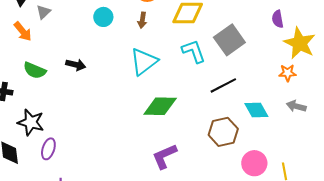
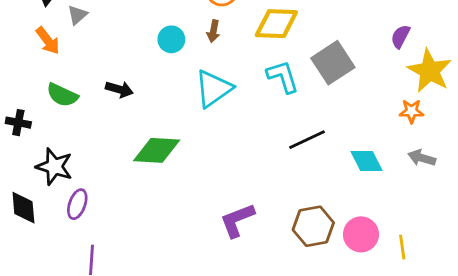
cyan circle: (103, 17) -> (171, 39), moved
purple semicircle: (278, 19) -> (400, 36), turned 36
black line: (223, 85) -> (307, 140), moved
green diamond: (160, 106) -> (157, 150), moved
brown hexagon: (223, 132) -> (313, 226), moved

